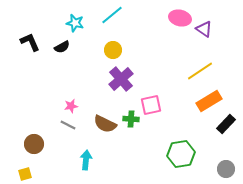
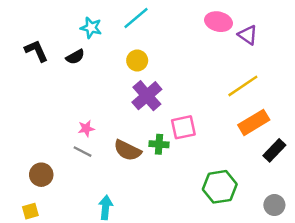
cyan arrow: (86, 160) -> (106, 207), moved

